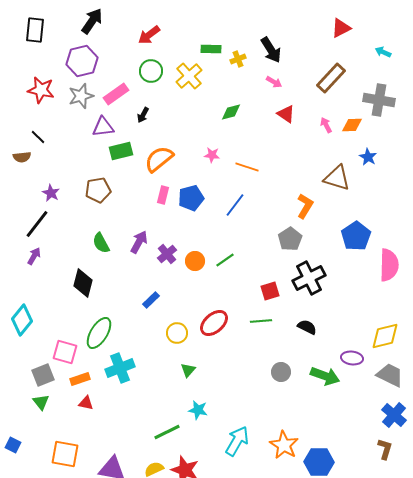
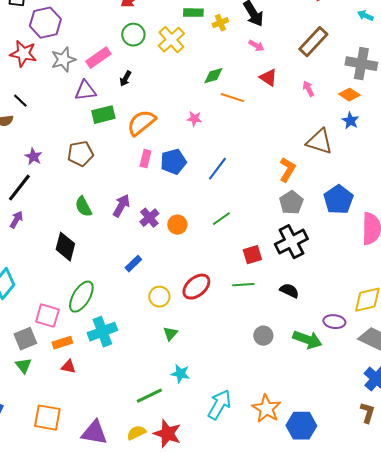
purple hexagon: (82, 61) -> (45, 23), moved
orange diamond: (352, 125) -> (349, 95), moved, turned 35
orange line: (247, 167) -> (232, 98), moved
gray pentagon: (290, 239) -> (291, 203), moved
green line: (225, 260) -> (221, 219), moved

